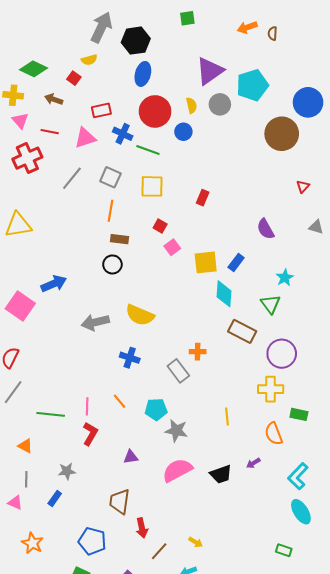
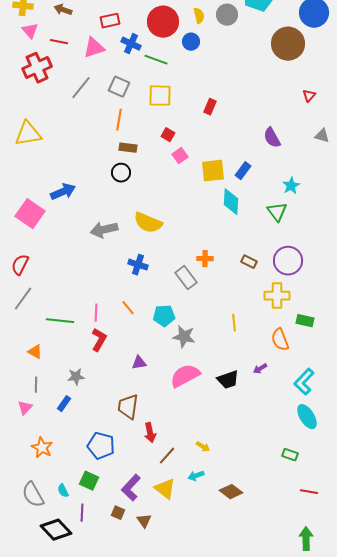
brown rectangle: (242, 331) -> (249, 262), moved, size x0.6
pink triangle: (15, 503) -> (25, 408), turned 49

